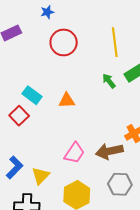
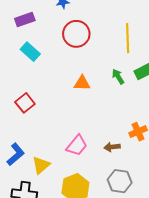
cyan rectangle: (32, 95) -> (30, 52), moved
orange triangle: (67, 100) -> (82, 83), moved
brown arrow: (109, 151) -> (112, 147), size x0.6

